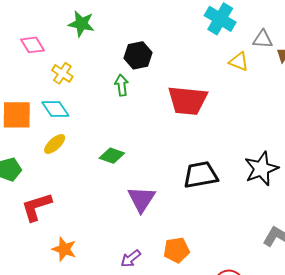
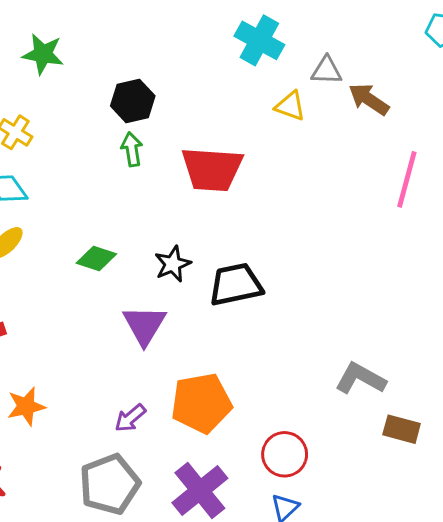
green arrow: (122, 85) -> (132, 149), moved
black star: (261, 169) -> (173, 264), moved, size x0.7
orange star: (64, 249) -> (26, 406), turned -30
orange pentagon: (177, 250) -> (201, 403), size x1.5

